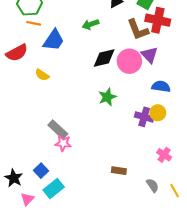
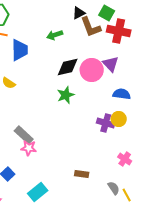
brown L-shape: (138, 30) -> (91, 27), moved
blue trapezoid: (54, 40) -> (20, 50), turned -35
green star: (107, 97) -> (66, 95), moved
cyan rectangle: (54, 189) -> (38, 192), moved
yellow line: (175, 191) -> (127, 195), moved

